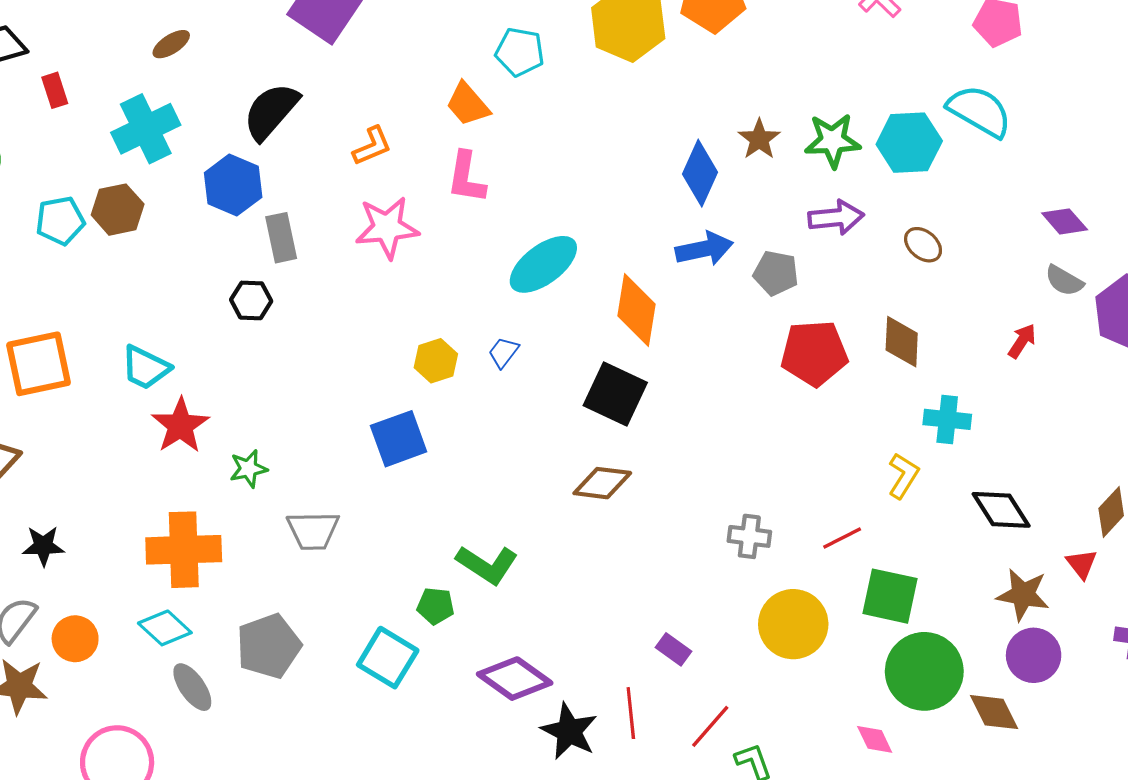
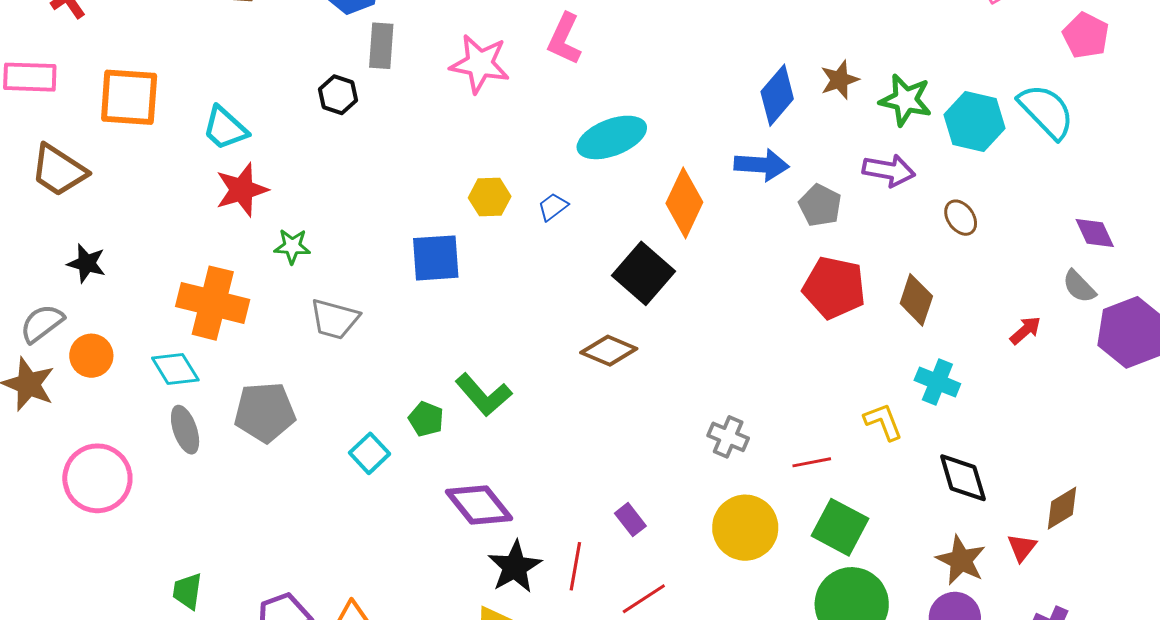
yellow L-shape: (903, 476) -> (883, 422), turned -69
cyan square: (388, 658) -> (370, 453), size x0.7

